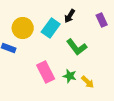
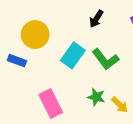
cyan rectangle: (51, 28) -> (73, 55), moved
pink rectangle: (46, 72) -> (51, 103), moved

